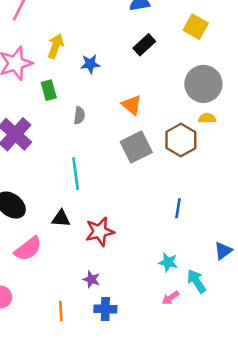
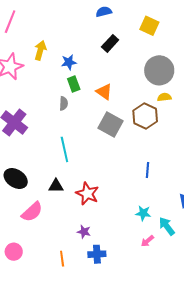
green rectangle: (49, 90) -> (74, 84), moved
gray square: (136, 147) -> (110, 124), turned -30
red star: (100, 232) -> (87, 194), turned -30

